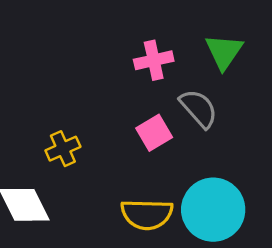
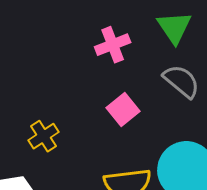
gray semicircle: (199, 109) -> (181, 81), moved

